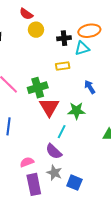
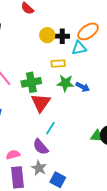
yellow circle: (36, 30) -> (47, 35), moved
orange ellipse: (89, 31) -> (88, 31), turned -30
blue arrow: (90, 87) -> (83, 87), turned 144
green star: (76, 111) -> (65, 83), moved

